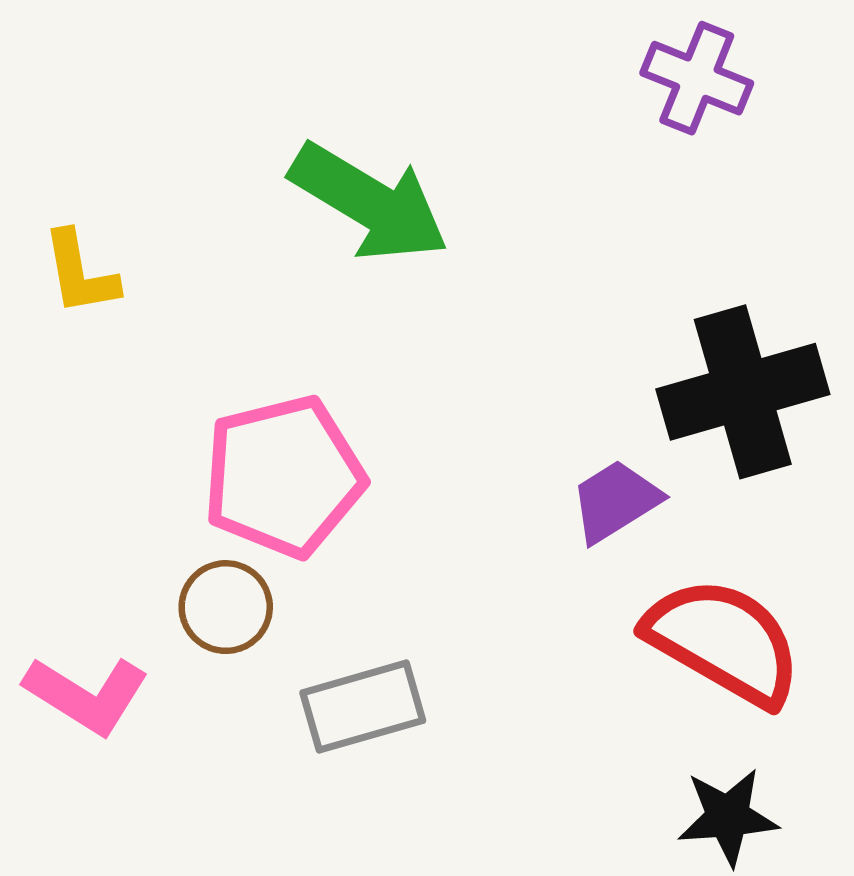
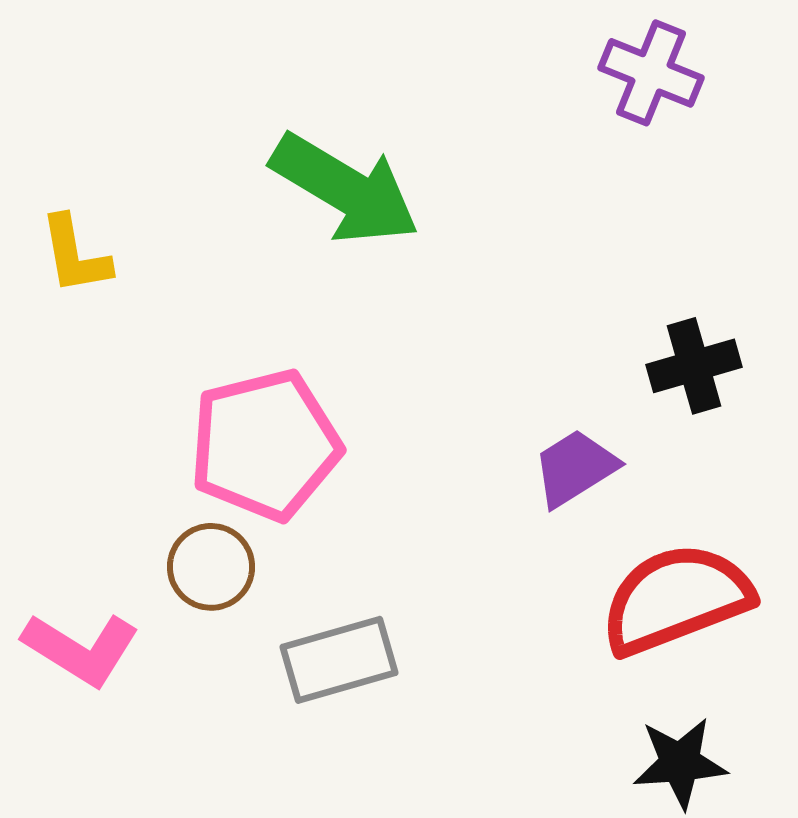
black cross: (743, 392) -> (694, 366), size x0.6
red semicircle: (724, 641) -> (676, 599), turned -51

